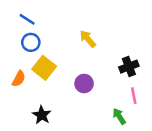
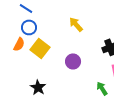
orange semicircle: (19, 79) -> (19, 44), moved

